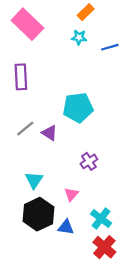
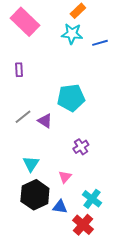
cyan star: (79, 37) -> (72, 34), size x1.5
purple rectangle: (21, 77) -> (19, 70), size x0.6
red cross: (104, 247) -> (83, 225), moved

